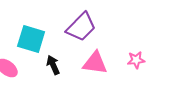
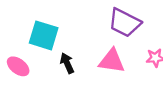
purple trapezoid: (81, 27) -> (125, 23), moved, turned 72

